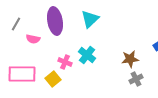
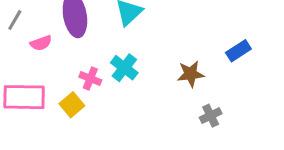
pink semicircle: (33, 39) -> (41, 43), turned -32
gray cross: (136, 79) -> (211, 116), moved

